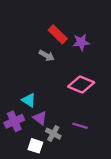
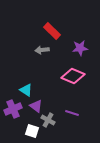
purple star: (81, 42) -> (80, 48), moved
gray arrow: (47, 56) -> (42, 50), turned 144

